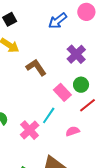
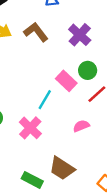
brown L-shape: (36, 67) -> (36, 32), moved
cyan line: (49, 115) -> (45, 100), moved

